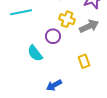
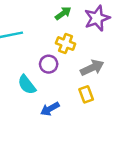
gray arrow: (89, 26) -> (92, 68), moved
blue arrow: (54, 85) -> (50, 109), moved

